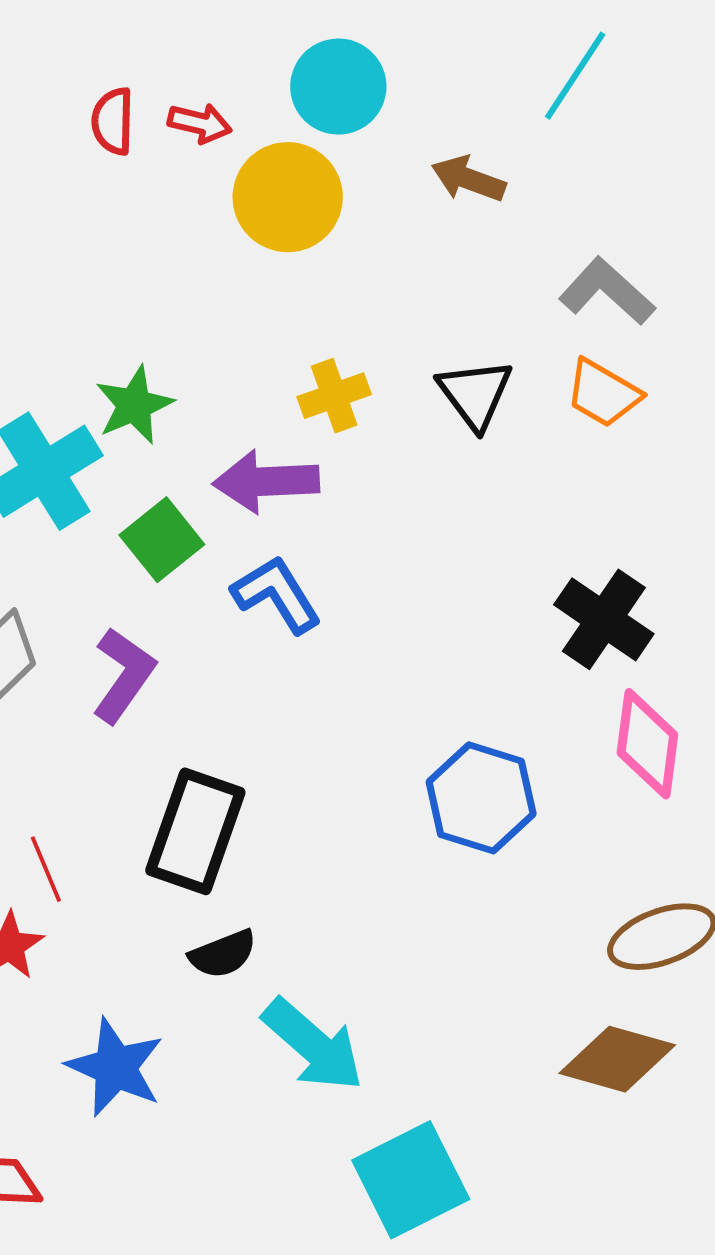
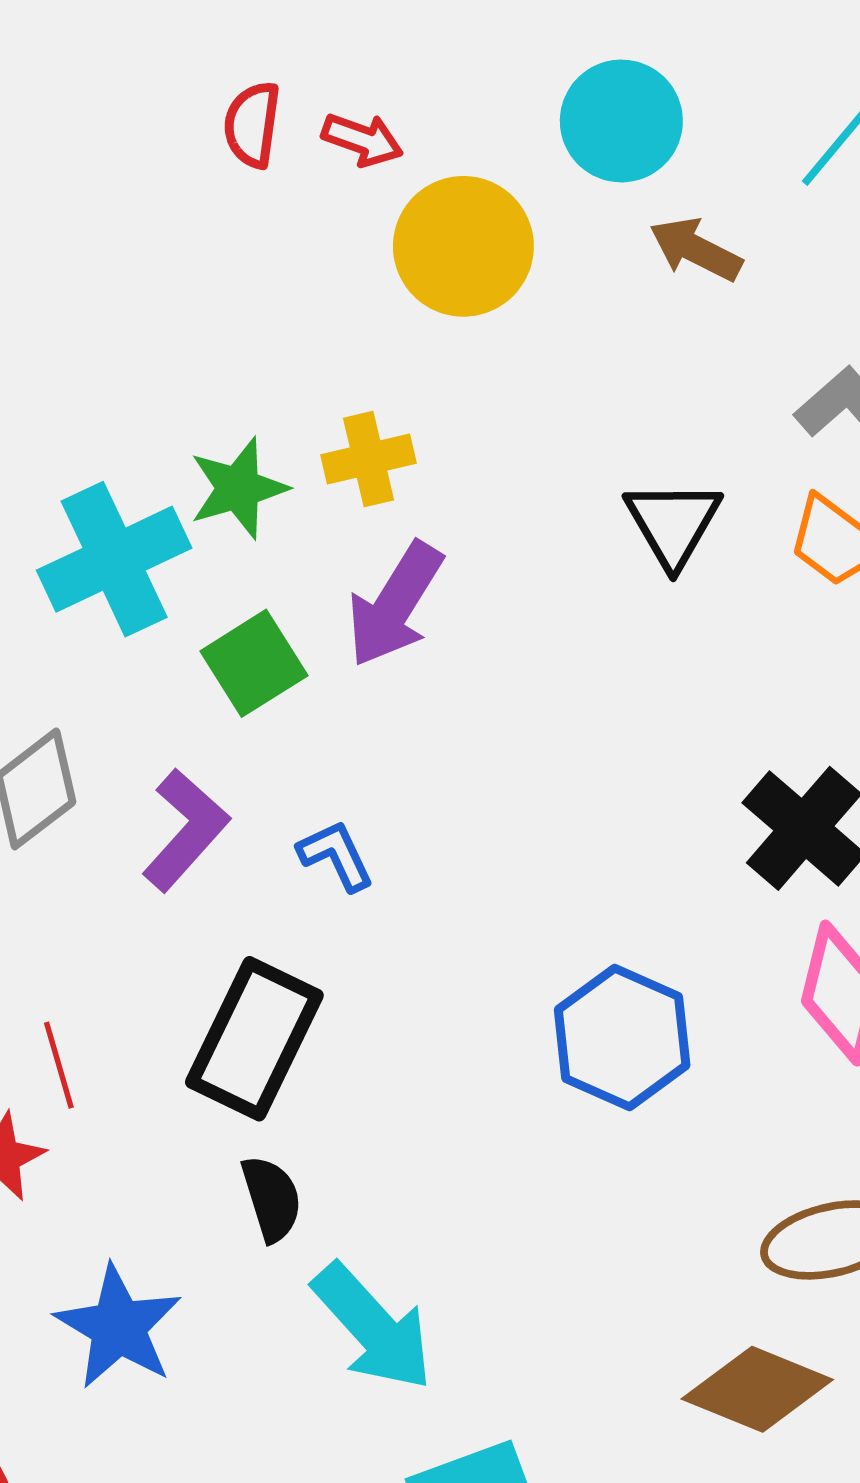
cyan circle: (338, 87) -> (621, 121), moved
yellow cross: (334, 396) -> (369, 459), moved
purple arrow: (266, 481) -> (395, 604), turned -62
blue L-shape: (277, 594) -> (336, 855), moved, size x0.7
black semicircle: (223, 954) -> (272, 1199), turned -92

